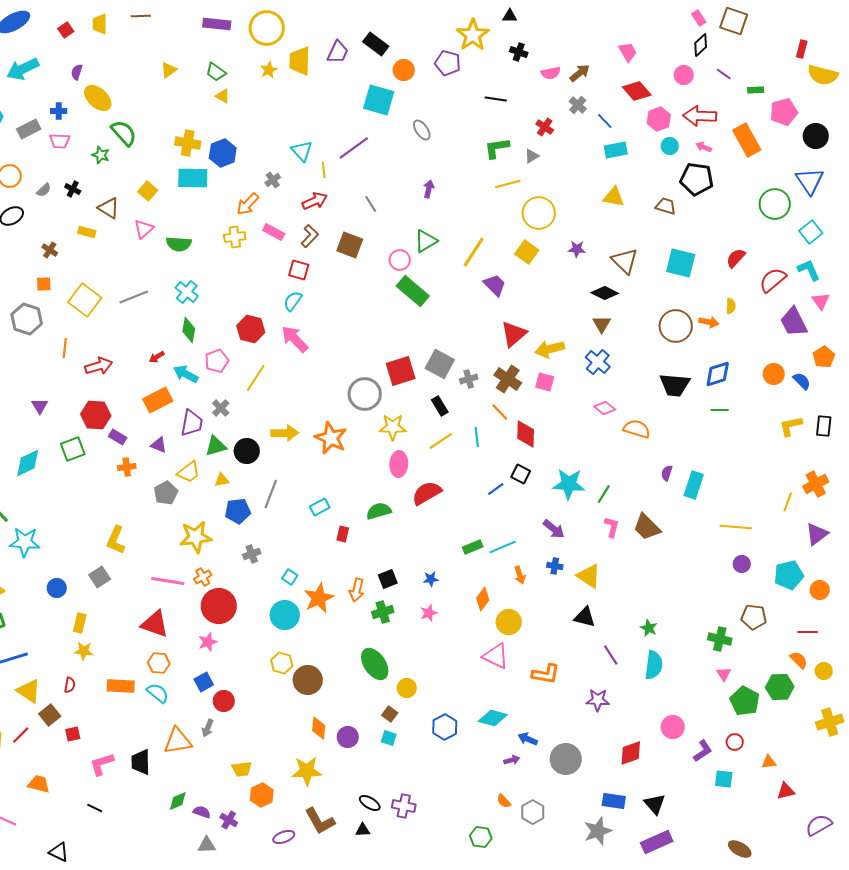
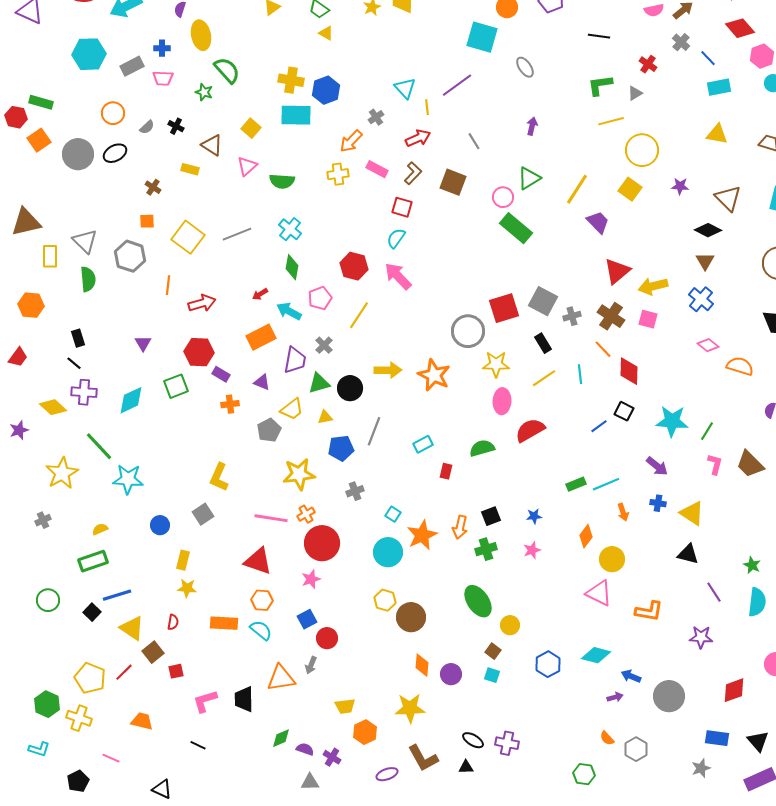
yellow ellipse: (98, 98) -> (201, 35), turned 36
gray star: (598, 831) -> (701, 768), size x0.7

